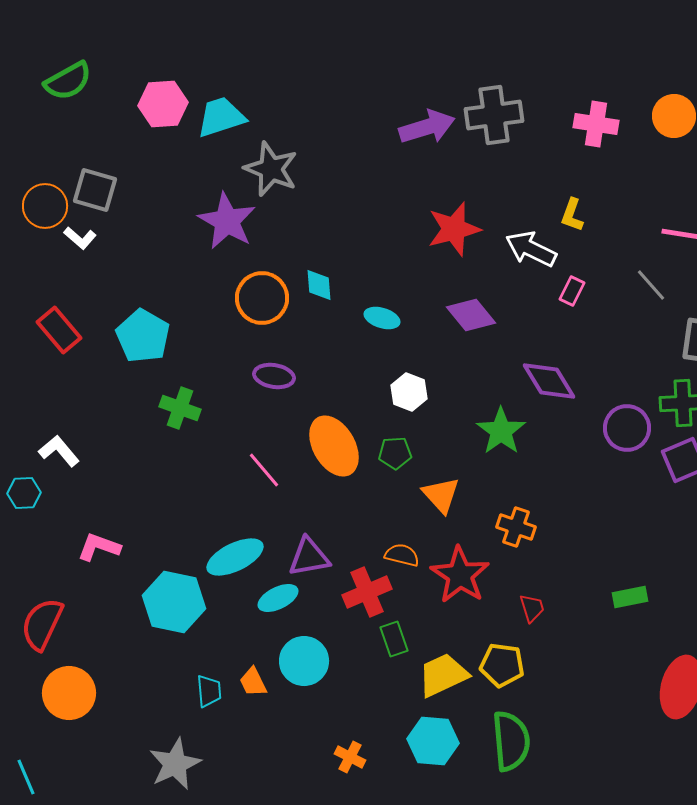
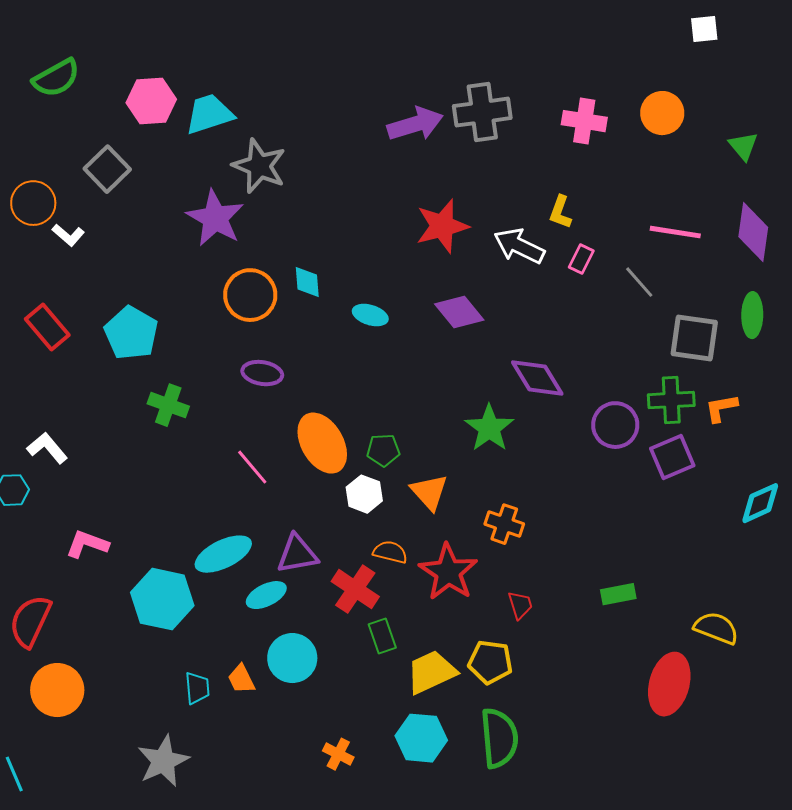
gray square: (95, 190) -> (107, 169), moved, turned 30
pink rectangle: (572, 291) -> (581, 259), moved
white hexagon: (409, 392) -> (364, 494), moved
red cross: (367, 592) -> (355, 589), turned -33

